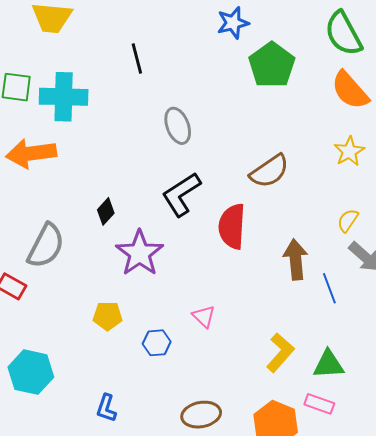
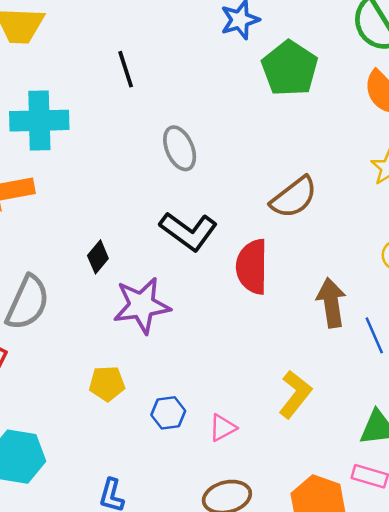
black L-shape: (181, 194) -> (189, 231), turned -108
purple star: (140, 253) -> (142, 305), turned 30
pink triangle: (204, 316) -> (223, 428), moved, turned 50
yellow L-shape: (280, 353) -> (295, 394), moved

